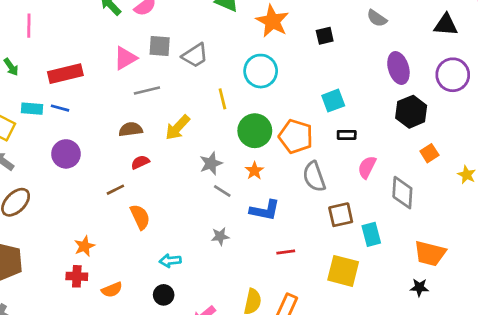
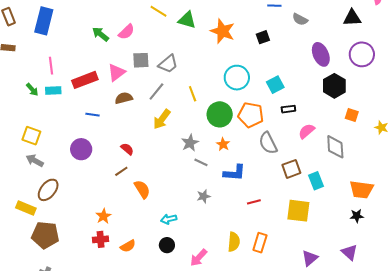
pink line: (29, 26) -> (51, 66), moved
cyan circle: (261, 71) -> (237, 78), moved
red rectangle: (65, 74) -> (85, 80), moved
gray line: (147, 91) -> (156, 91), moved, turned -30
blue line: (60, 108) -> (92, 115), moved
cyan rectangle: (32, 109) -> (53, 91), moved
brown semicircle: (131, 129) -> (124, 98), moved
orange square: (429, 153) -> (352, 115), turned -32
red semicircle: (140, 162) -> (127, 149), moved, turned 72
pink semicircle: (367, 167) -> (307, 131), turned 30

